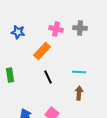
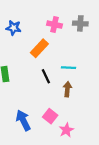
cyan line: (79, 72) -> (68, 68), moved
brown arrow: (79, 93) -> (67, 89), moved

